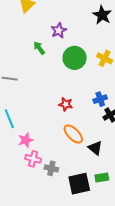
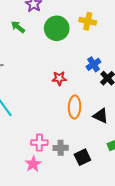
orange ellipse: (73, 134) -> (75, 107), turned 60
pink star: (26, 140) -> (33, 164), moved
black square: (79, 184) -> (82, 157), moved, size x0.7

